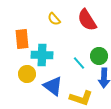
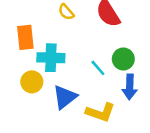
blue triangle: (53, 86) -> (65, 97), turned 45

